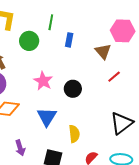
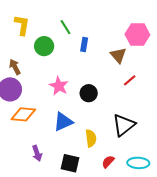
green line: (51, 22) -> (65, 27), turned -42
blue triangle: (47, 117) -> (63, 122), turned 35
black triangle: (122, 123) -> (124, 125), moved

